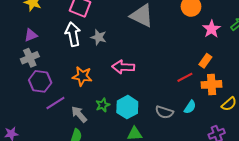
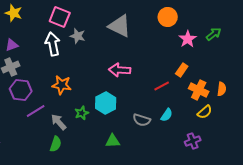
gray star: (99, 37) -> (78, 36), moved
pink arrow: (123, 67) -> (120, 70), moved
orange cross: (212, 84) -> (199, 90), moved, turned 30
cyan hexagon: (127, 107) -> (106, 103), moved

